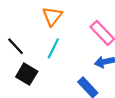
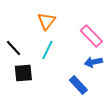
black square: (27, 74) -> (23, 73), turned -36

